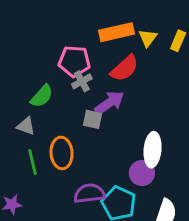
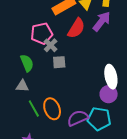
green semicircle: (42, 96) -> (27, 63), turned -48
purple arrow: (109, 103) -> (102, 21), moved
gray square: (93, 119) -> (59, 62), moved
orange ellipse: (62, 153) -> (52, 109), moved

